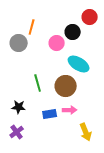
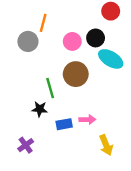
black circle: (73, 32) -> (96, 38), moved
cyan ellipse: (79, 64) -> (111, 59), moved
brown circle: (66, 86) -> (76, 74), moved
black star: (19, 107) -> (40, 109), moved

